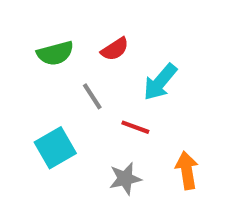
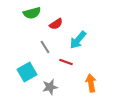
green semicircle: (55, 53) -> (32, 13), moved
gray star: (125, 179) -> (50, 87), moved

